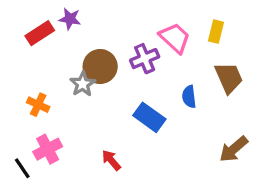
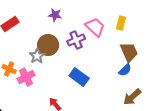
purple star: (70, 19) -> (55, 15), moved
blue semicircle: (189, 97) -> (125, 70), moved, turned -128
pink cross: (48, 149) -> (26, 77), moved

